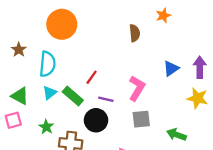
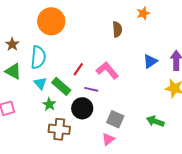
pink L-shape: (137, 88) -> (107, 70), moved, turned -70
cyan triangle: (50, 93) -> (40, 83), turned -32
green triangle: (20, 96) -> (13, 71), moved
gray square: (141, 119) -> (115, 119), moved, turned 30
green star: (46, 127) -> (49, 104), moved

